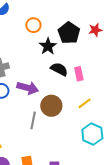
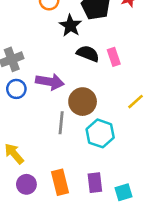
yellow line: (85, 103) -> (136, 102), moved
cyan hexagon: (92, 134) -> (100, 133), moved

